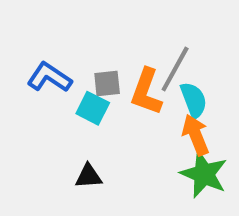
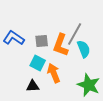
cyan square: (93, 108) -> (38, 63), moved
orange arrow: (196, 135) -> (54, 73), moved

